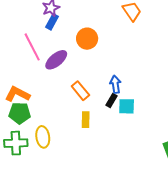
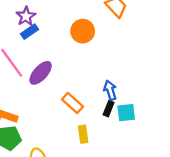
blue rectangle: (52, 22) -> (29, 32), turned 35
orange circle: (87, 39) -> (83, 31), moved

